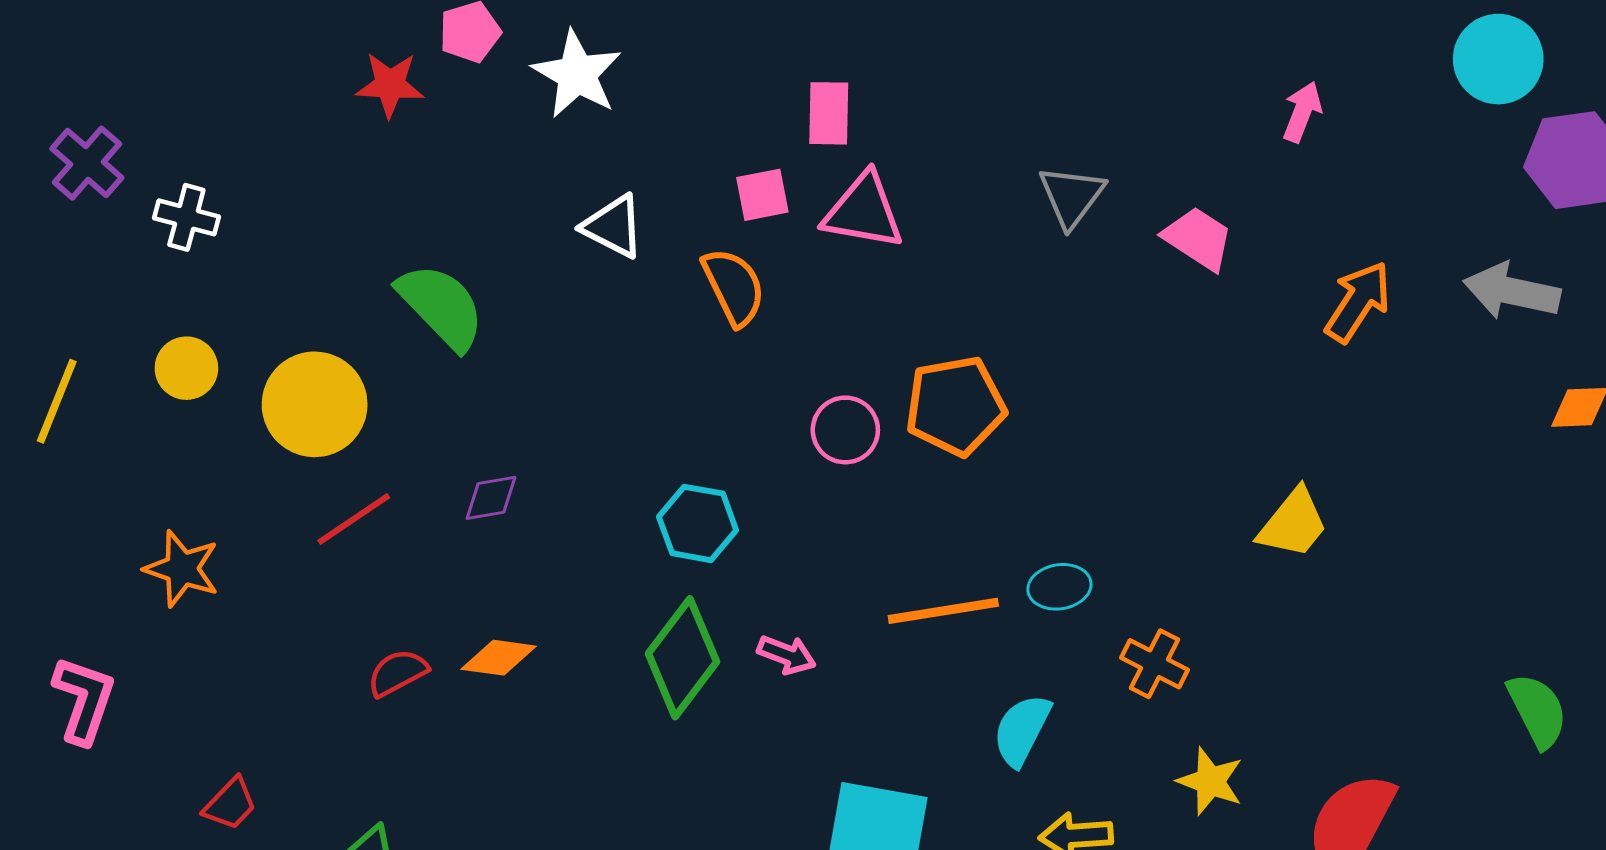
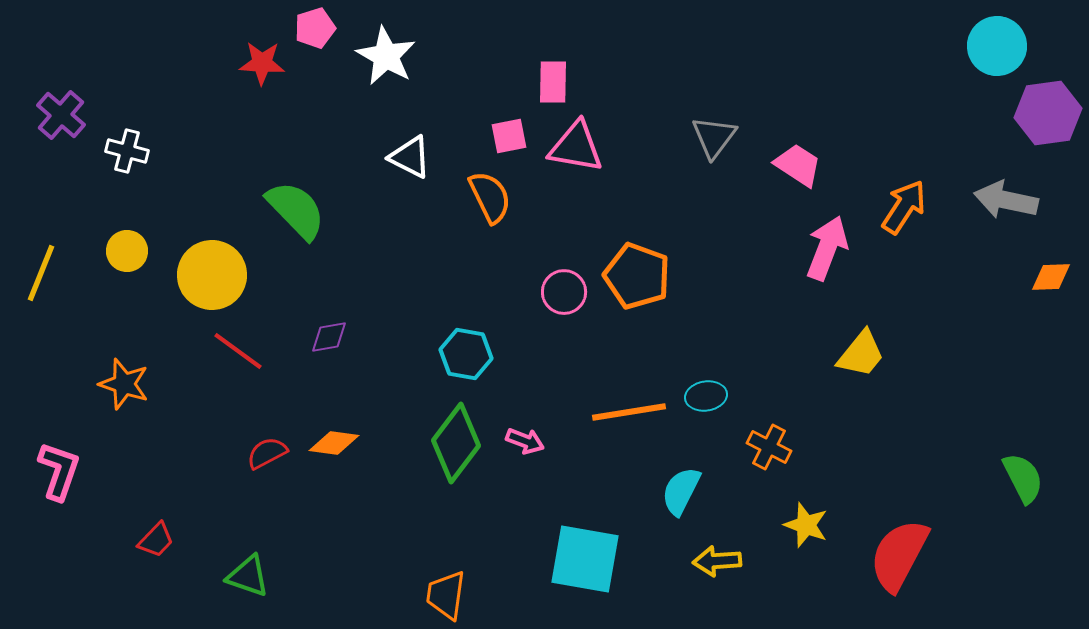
pink arrow: (1302, 112) -> (827, 248), moved, size x1.6
orange pentagon: (955, 406) -> (637, 276), turned 30
red line: (354, 519) -> (238, 351), turned 70

